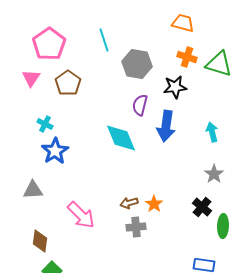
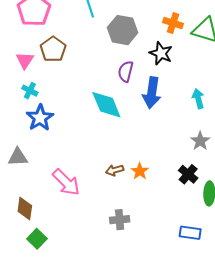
pink triangle: (31, 78) -> (25, 60), moved
black star: (175, 87) -> (161, 53), turned 30
gray cross: (136, 227) -> (120, 220), moved

